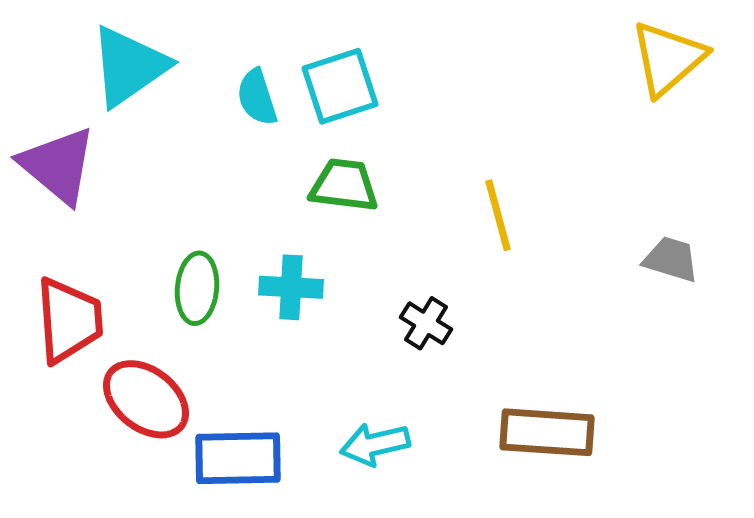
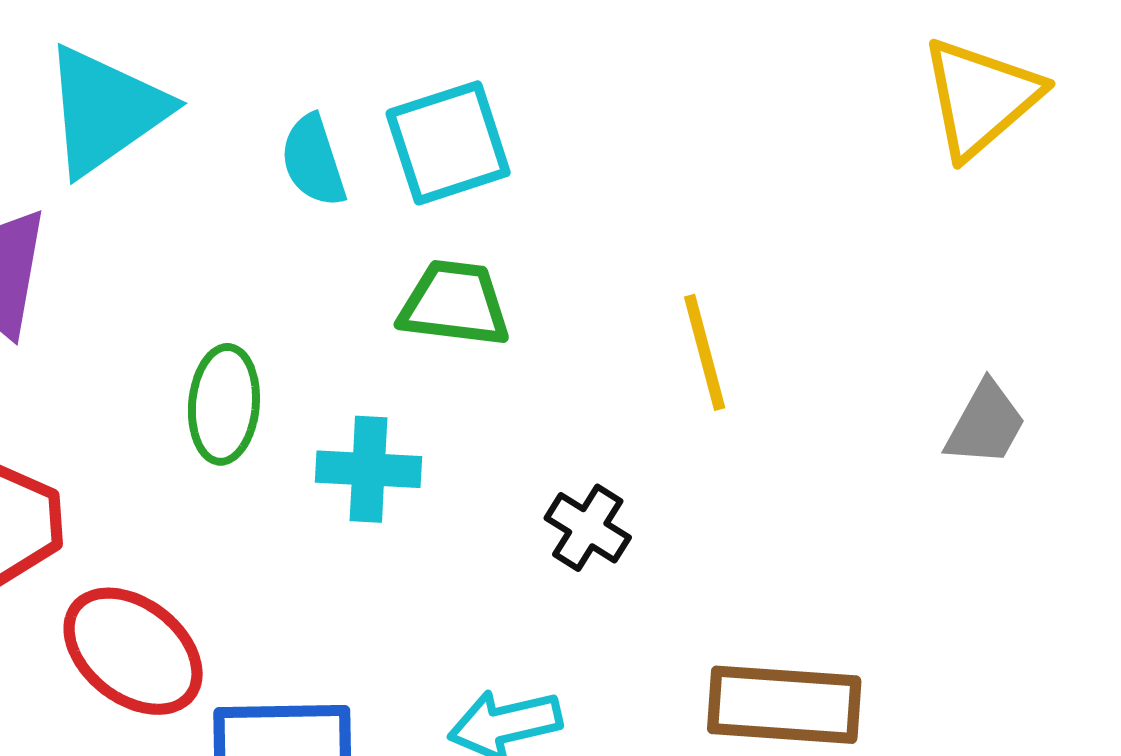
gray trapezoid: (671, 259) -> (986, 424), turned 102
green ellipse: (197, 288) -> (224, 404), moved

